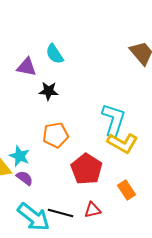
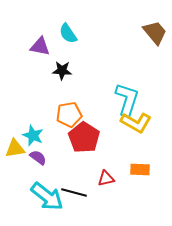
red pentagon: (87, 169) -> (84, 137), moved
orange rectangle: (127, 190) -> (140, 169), turned -54
red triangle: (93, 210) -> (106, 178), moved

